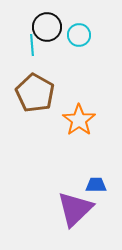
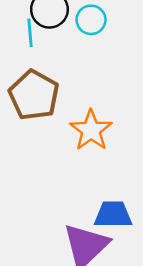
blue trapezoid: (96, 185) -> (113, 215), size x1.4

